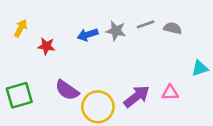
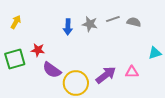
blue arrow: (88, 35) -> (68, 27), turned -70
red star: (46, 46) -> (38, 50), moved
green square: (19, 95) -> (15, 59), moved

